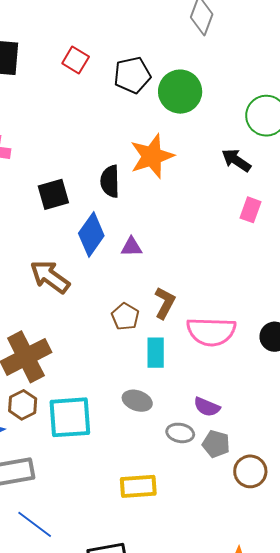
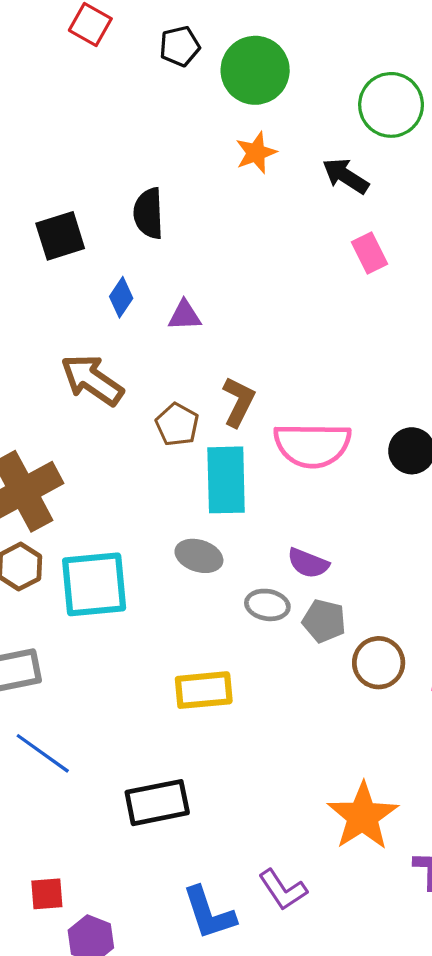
black pentagon: (132, 75) -> (180, 46), size x0.7
orange star: (152, 156) -> (256, 153), moved, size x0.6
pink rectangle: (250, 210) -> (369, 253), turned -45
blue diamond: (91, 234) -> (121, 297), size x0.6
brown arrow: (50, 277) -> (92, 380), moved
cyan rectangle: (156, 353) -> (226, 480), size x1.4

